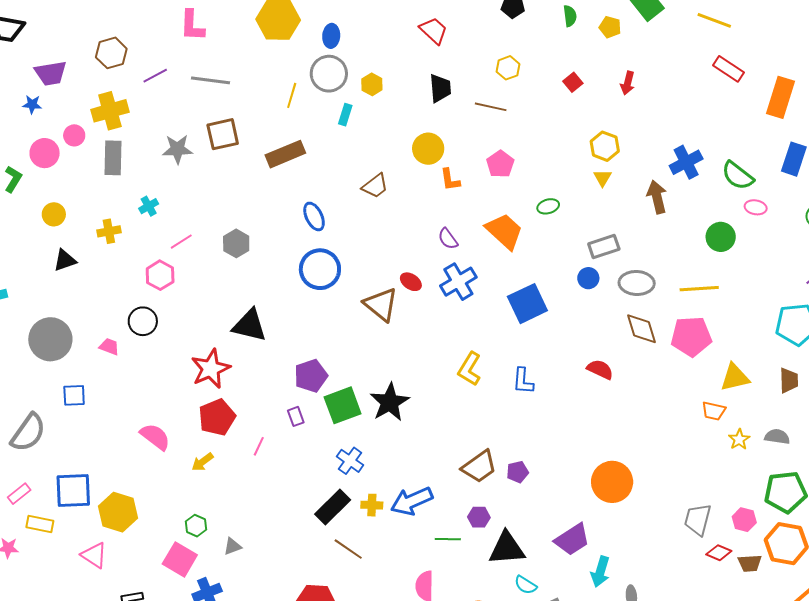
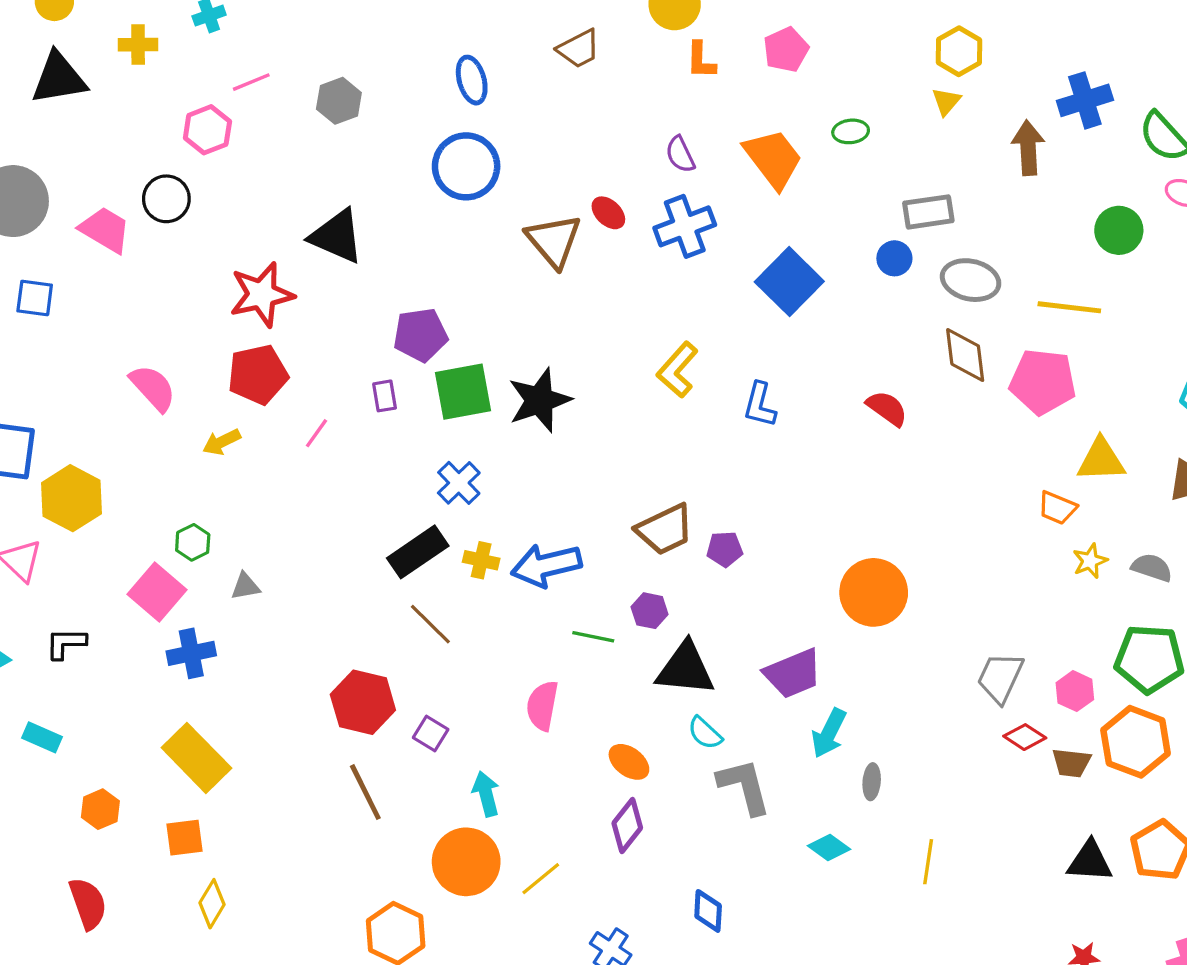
black triangle: (65, 260) -> (59, 78), size x1.5
blue square: (527, 304) -> (789, 282), turned -30
pink trapezoid: (109, 347) -> (105, 230), size x1.6

